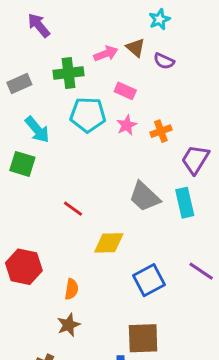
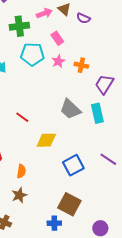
pink rectangle: (125, 91) -> (57, 38), turned 32
orange cross: (161, 131) -> (81, 65), turned 32
brown square: (143, 338) -> (69, 204), turned 30

